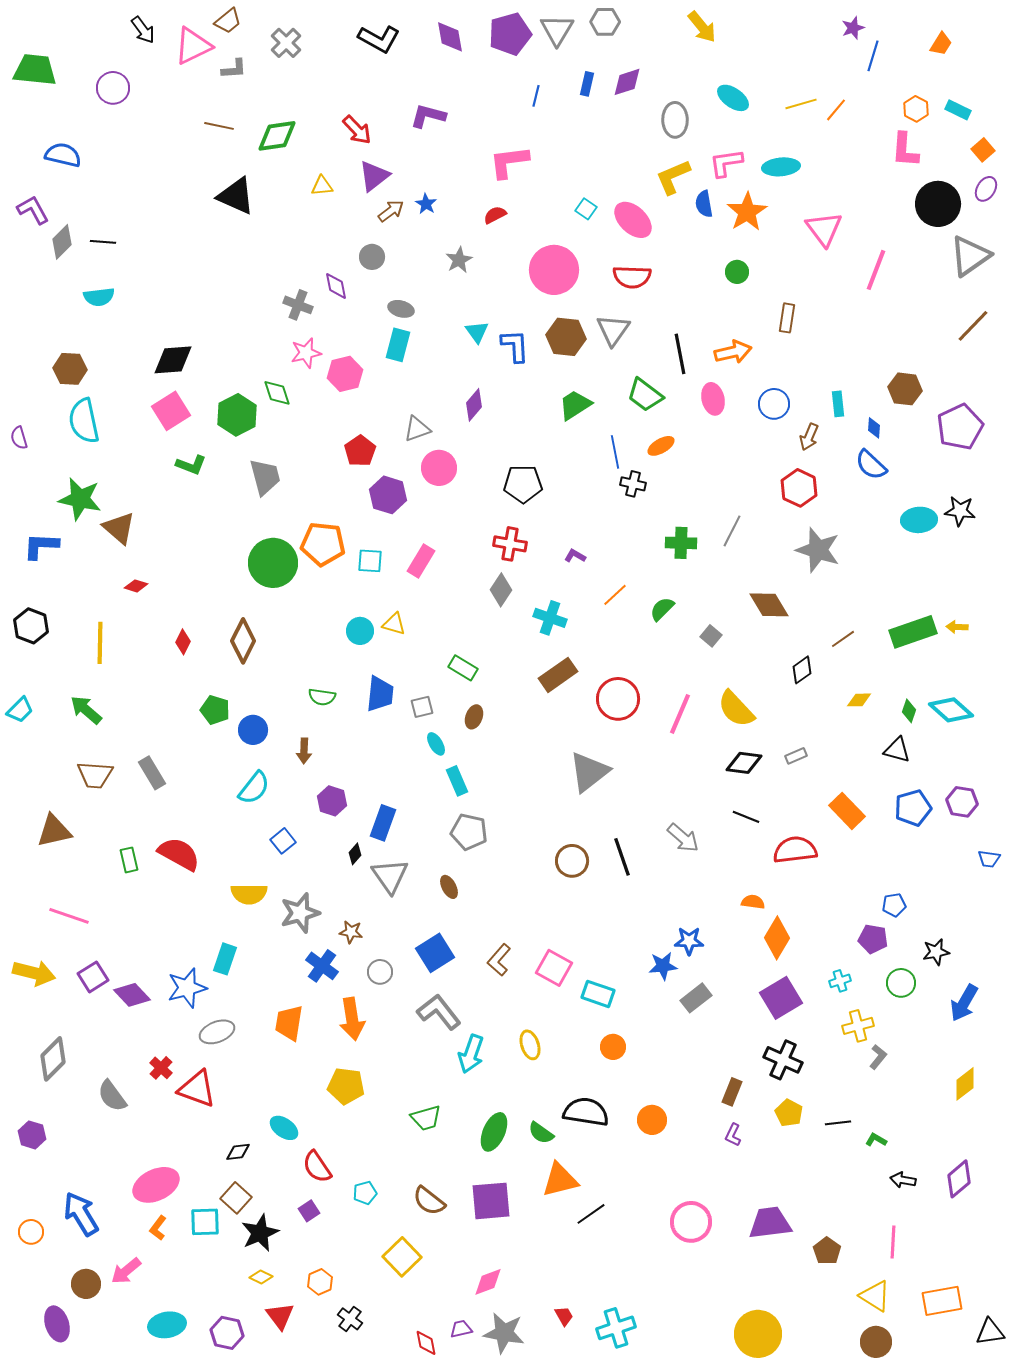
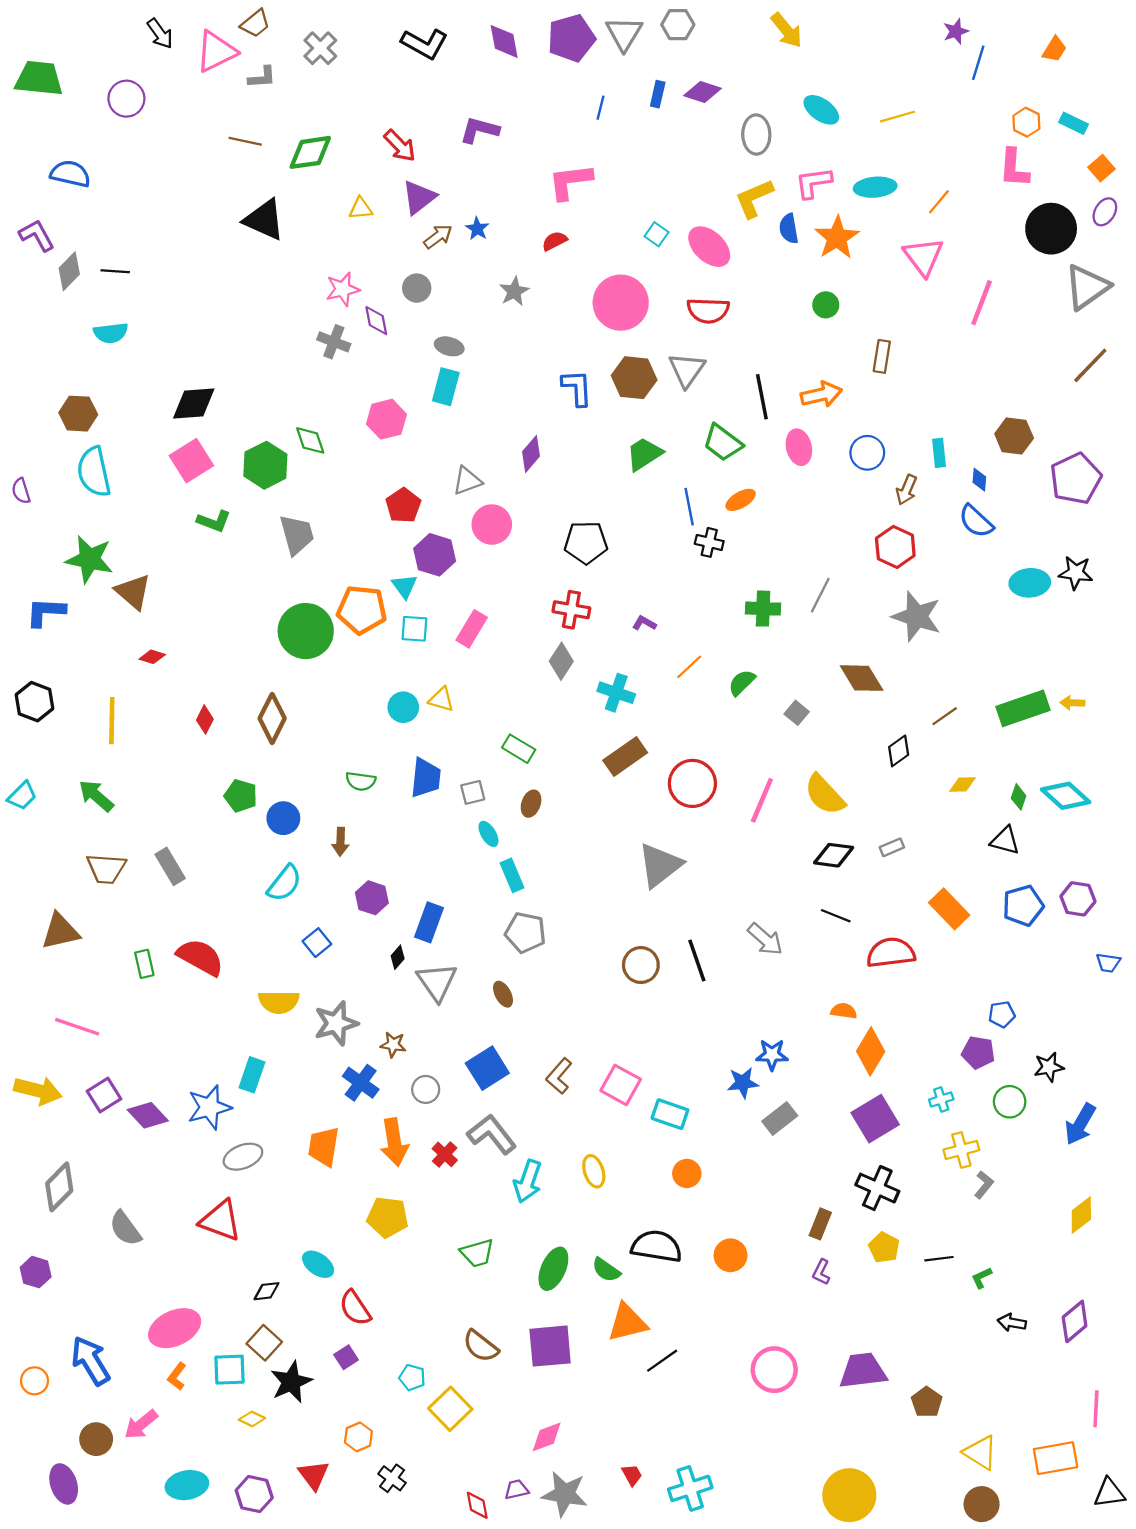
purple diamond: (627, 82) -> (702, 92), turned 36
orange line: (836, 110) -> (939, 202), moved
cyan triangle: (477, 332) -> (404, 586), moved
pink star: (306, 353) -> (343, 289), moved
red cross: (161, 1068) -> (445, 1154), moved
green L-shape: (876, 1140) -> (982, 1278), turned -55
cyan pentagon: (365, 1193) -> (412, 1377), moved, turned 30
pink line: (893, 1242) -> (1096, 1409), moved
yellow diamond: (261, 1277) -> (252, 1419), moved

